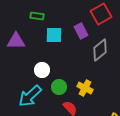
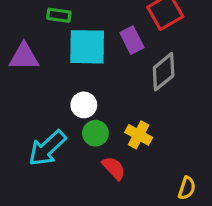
cyan square: (54, 35) -> (87, 47), size x1.4
white circle: (42, 70) -> (84, 105), moved

